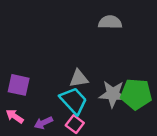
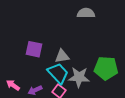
purple square: (19, 85) -> (34, 49), moved
gray star: (113, 94) -> (79, 77), moved

